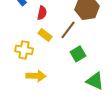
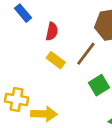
yellow cross: (24, 50) -> (16, 100), moved

